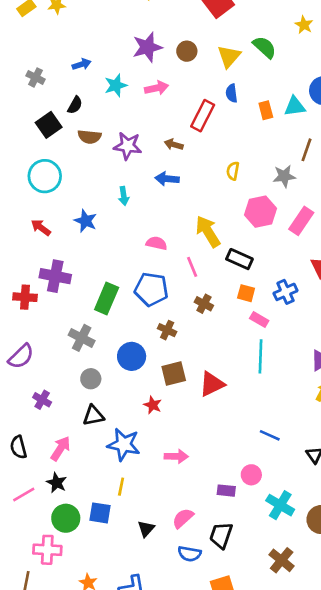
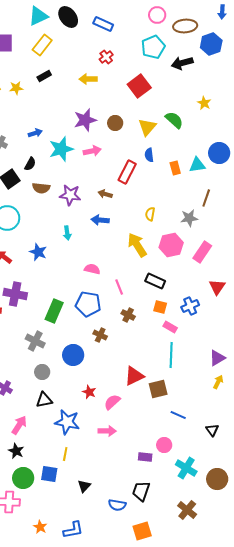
cyan star: (116, 85) -> (61, 149), size x1.4
yellow arrow: (208, 231) -> (137, 245), moved
brown square: (174, 373) -> (158, 389), moved
pink semicircle: (183, 518) -> (112, 402), moved

